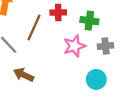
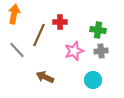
green cross: (89, 21) -> (98, 30), moved
brown arrow: (24, 75) -> (45, 77), moved

